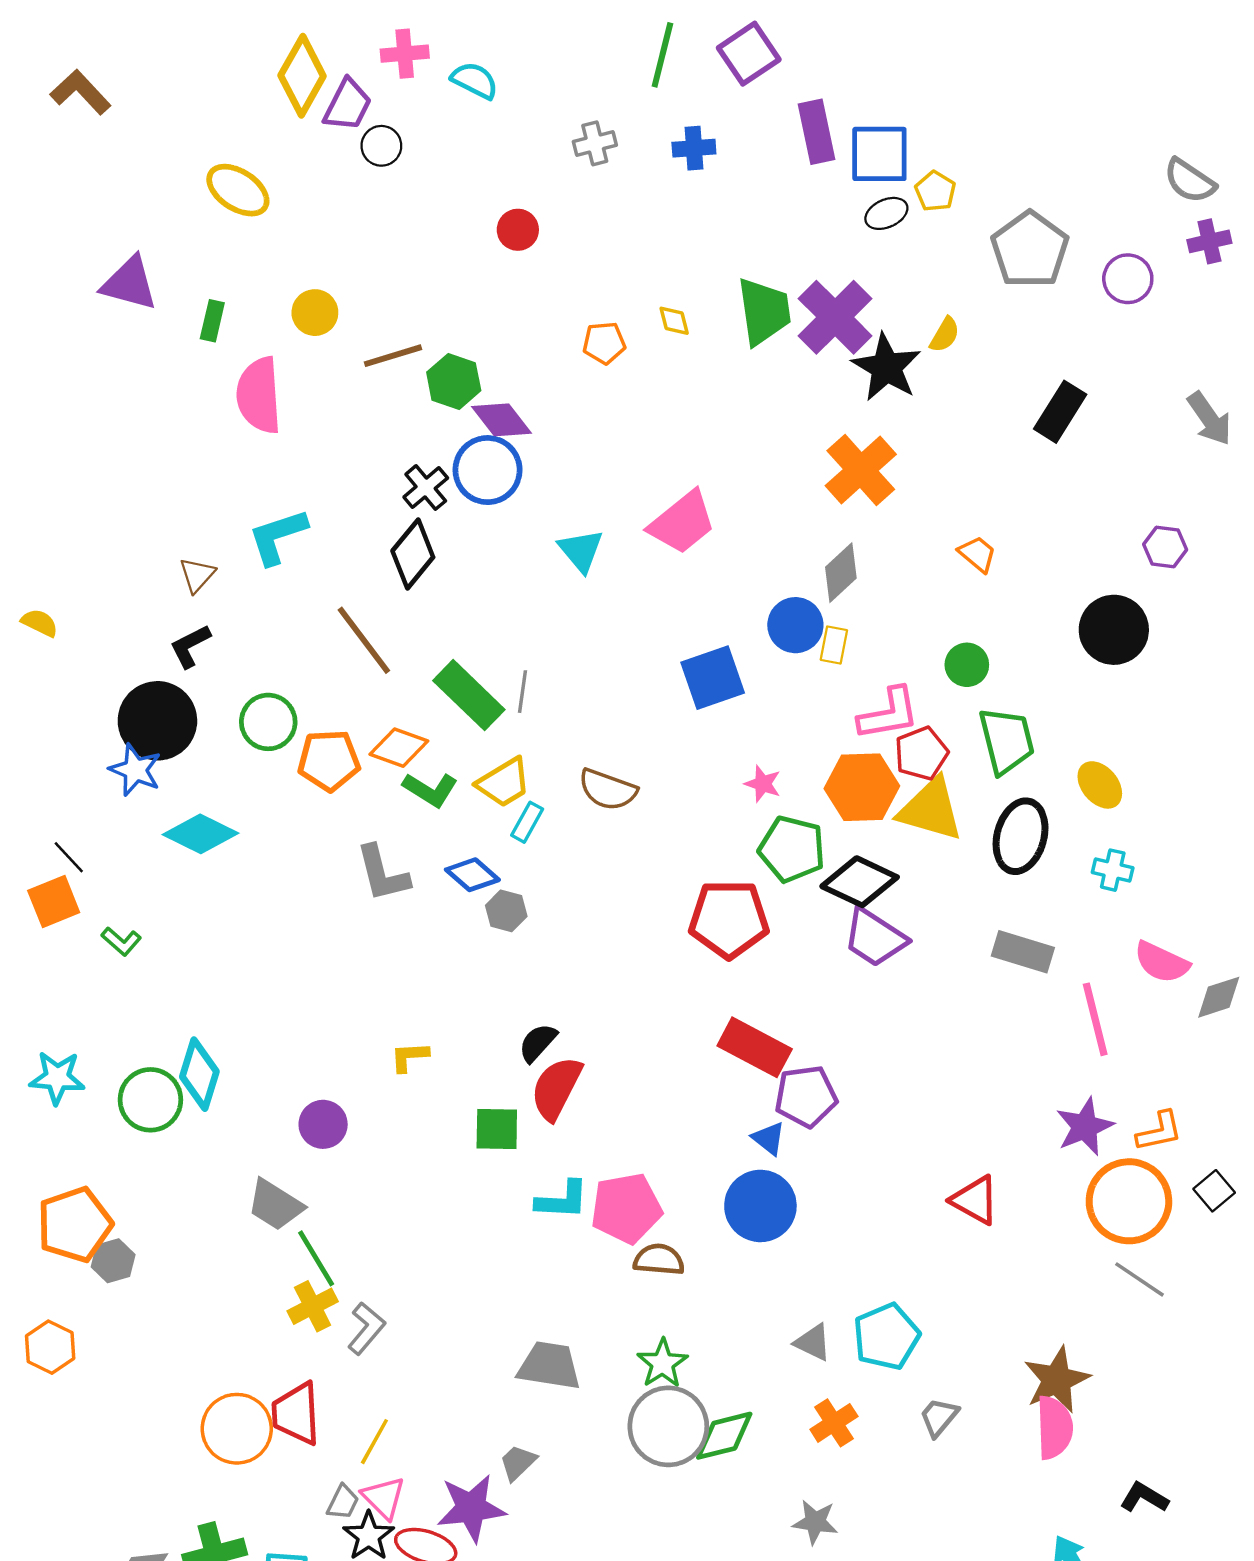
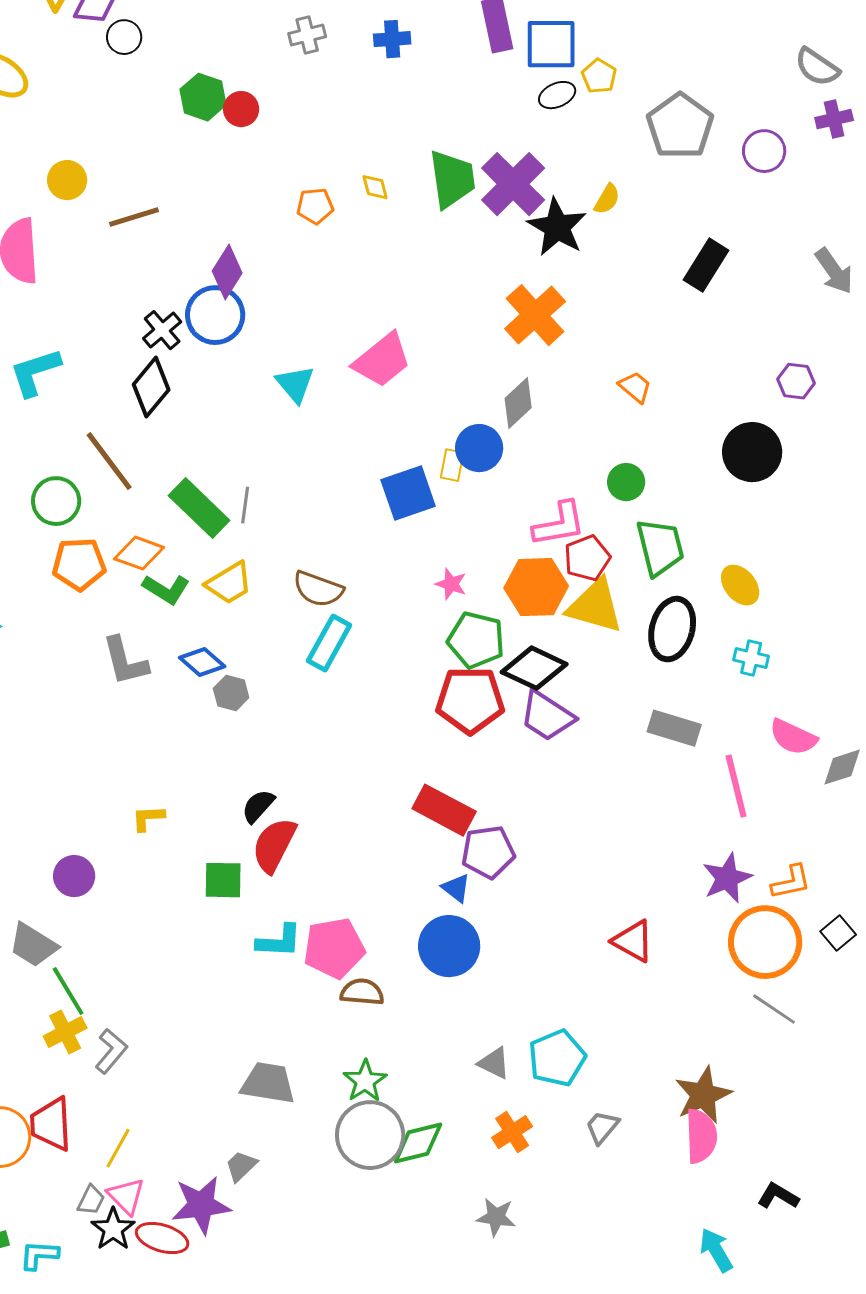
green hexagon: (454, 381) -> (203, 97), moved
purple diamond: (502, 420) -> (227, 272), turned 70
yellow rectangle: (834, 645) -> (452, 465), moved
green circle: (268, 722) -> (56, 501), moved
cyan rectangle: (527, 822) -> (329, 643), moved, size x1.6
red pentagon: (729, 919) -> (470, 700), moved

